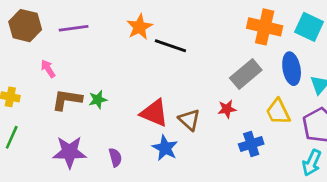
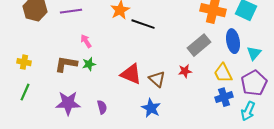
pink arrow: (48, 69) -> (86, 41), moved
blue cross: (251, 144) -> (224, 97), moved
blue star: (165, 148) -> (151, 108), moved

